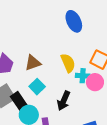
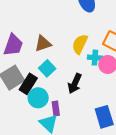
yellow semicircle: (68, 63) -> (80, 44), turned -132
black rectangle: (19, 102) -> (28, 84), turned 66

